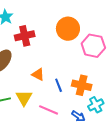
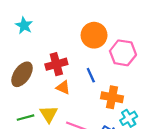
red cross: (25, 36) -> (56, 64), moved
blue line: (59, 85) -> (91, 75), moved

